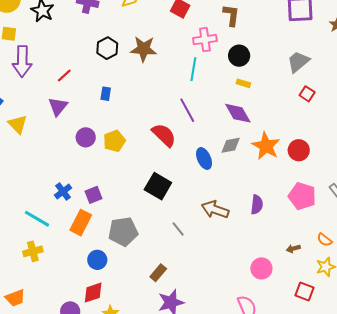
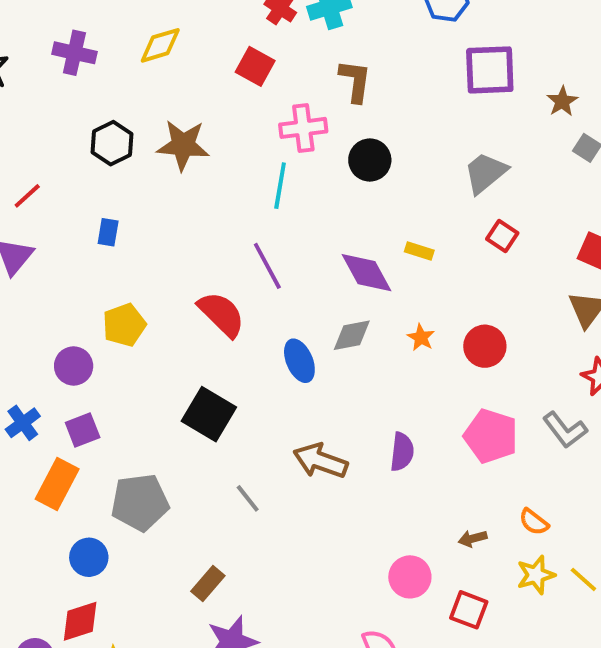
yellow rectangle: (243, 83) -> (419, 251), moved
purple circle: (86, 137) -> (74, 366), moved
orange star: (266, 146) -> (421, 337), size x0.5
red square: (304, 292) -> (469, 610), moved

